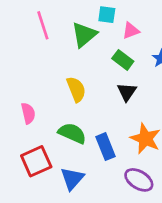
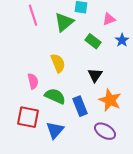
pink triangle: (131, 31) -> (109, 19), moved
black triangle: (127, 92) -> (95, 75), moved
pink semicircle: (28, 113) -> (33, 81), moved
red square: (36, 161) -> (28, 117), turned 35

